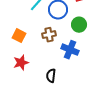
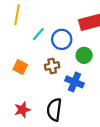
red star: (21, 63) -> (22, 110), moved
black semicircle: (51, 76) -> (54, 110), size x1.5

